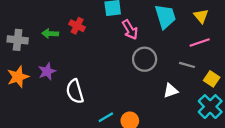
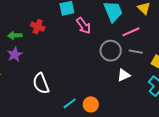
pink line: (200, 43) -> (131, 32), moved
gray circle: (145, 59) -> (111, 51), moved
purple star: (47, 71) -> (15, 54), moved

